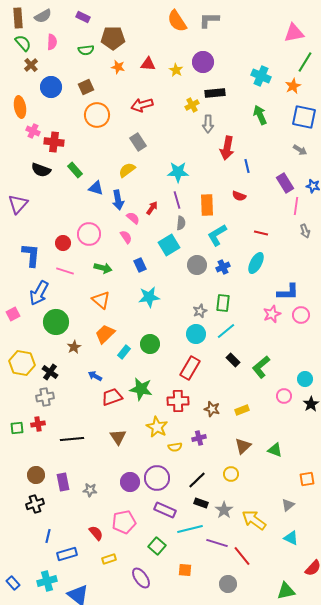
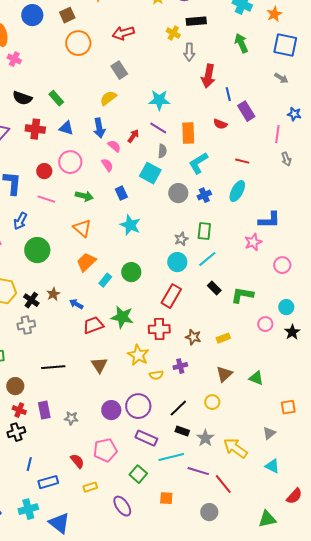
yellow cross: (192, 105) -> (173, 33), turned -32
red cross: (54, 142) -> (35, 129), moved
purple rectangle: (285, 183) -> (246, 111), moved
blue triangle: (96, 188) -> (66, 128), moved
purple line: (177, 200) -> (158, 128), turned -42
cyan square: (169, 245) -> (150, 173), turned -30
blue arrow: (39, 293) -> (20, 221), size x0.7
cyan star: (149, 297) -> (130, 225), turned 30
pink circle: (301, 315) -> (282, 265), moved
brown star: (74, 347) -> (53, 294), moved
green L-shape: (261, 367) -> (242, 295), turned 50
red cross: (38, 424) -> (19, 410), moved, turned 32
brown circle: (36, 475) -> (15, 386), moved

